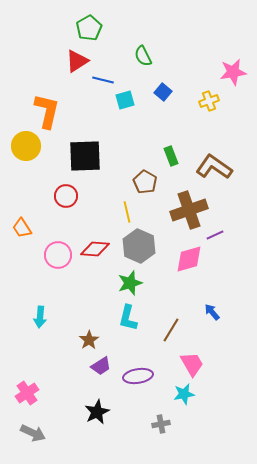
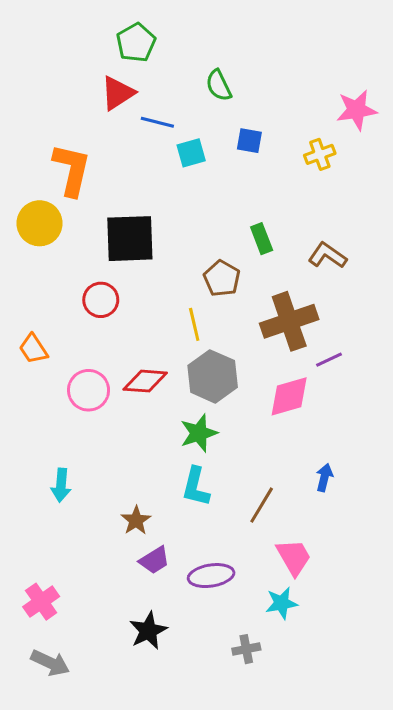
blue square: (163, 92) -> (249, 141), turned -30
brown L-shape: (214, 167) -> (327, 255), size x0.7
blue arrow: (212, 312) -> (324, 478), turned 54

